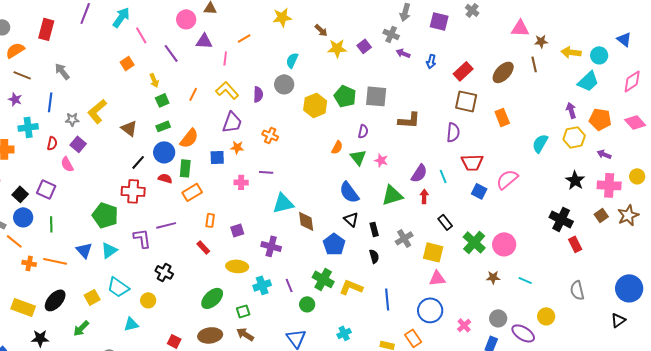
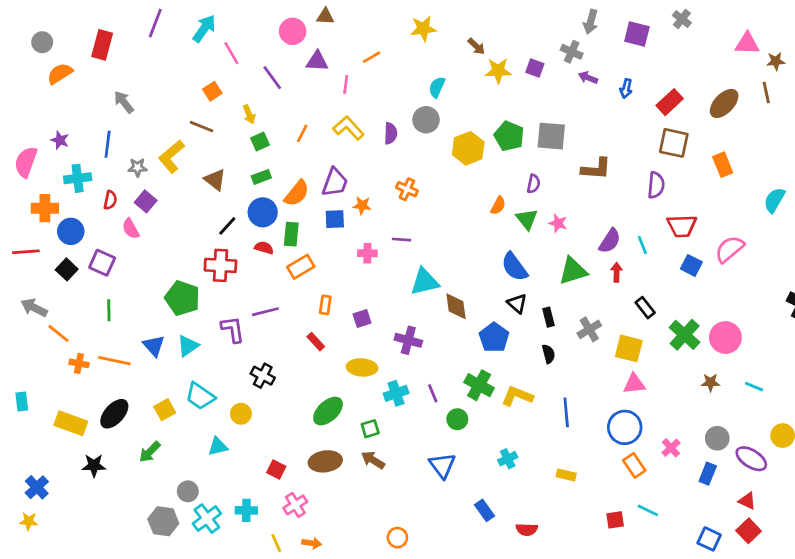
purple square: (364, 46) -> (535, 68), turned -32
brown line: (22, 75) -> (201, 127), moved
purple trapezoid: (232, 122) -> (335, 182), moved
blue circle: (23, 217) -> (71, 231), moved
orange rectangle: (413, 338) -> (634, 465), moved

